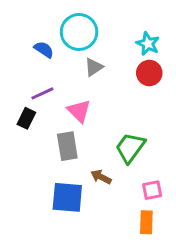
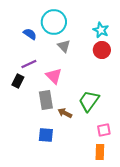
gray triangle: (94, 67) -> (64, 46), turned -40
brown arrow: (101, 177) -> (65, 113), moved
blue square: (67, 197) -> (46, 135), size x0.7

